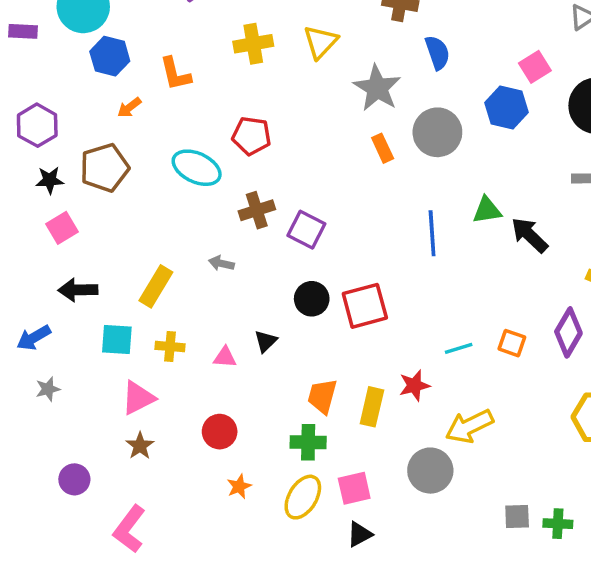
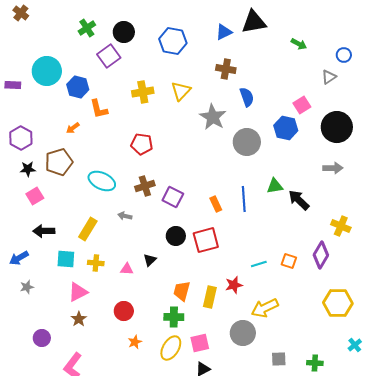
blue hexagon: (110, 56) -> (78, 87), moved
orange rectangle: (383, 148) -> (216, 204), moved
cyan ellipse: (197, 168) -> (102, 181), moved
gray square: (517, 517) -> (279, 359), moved

